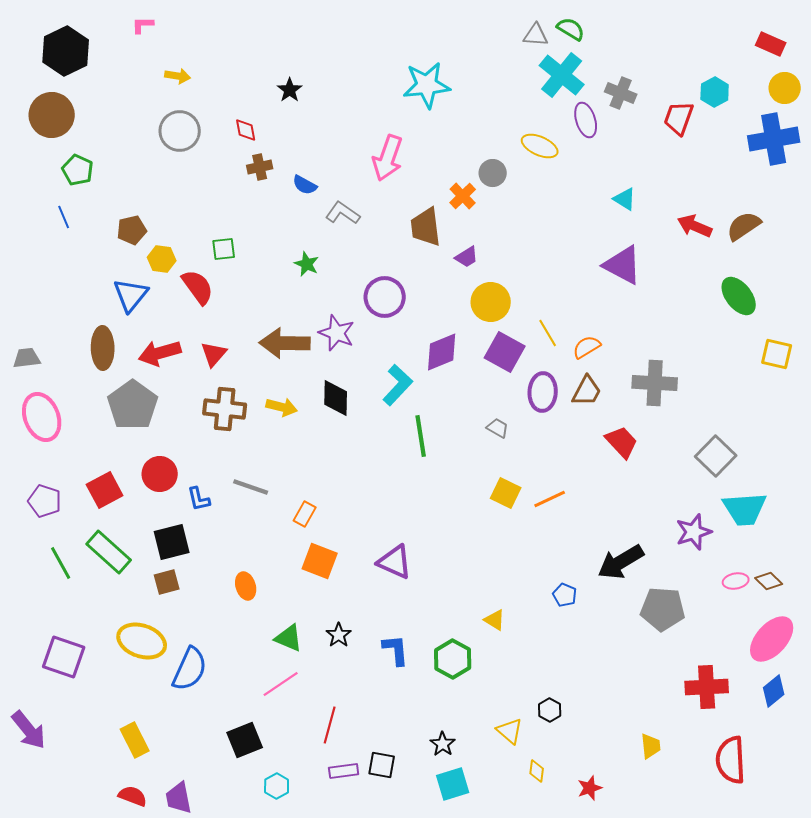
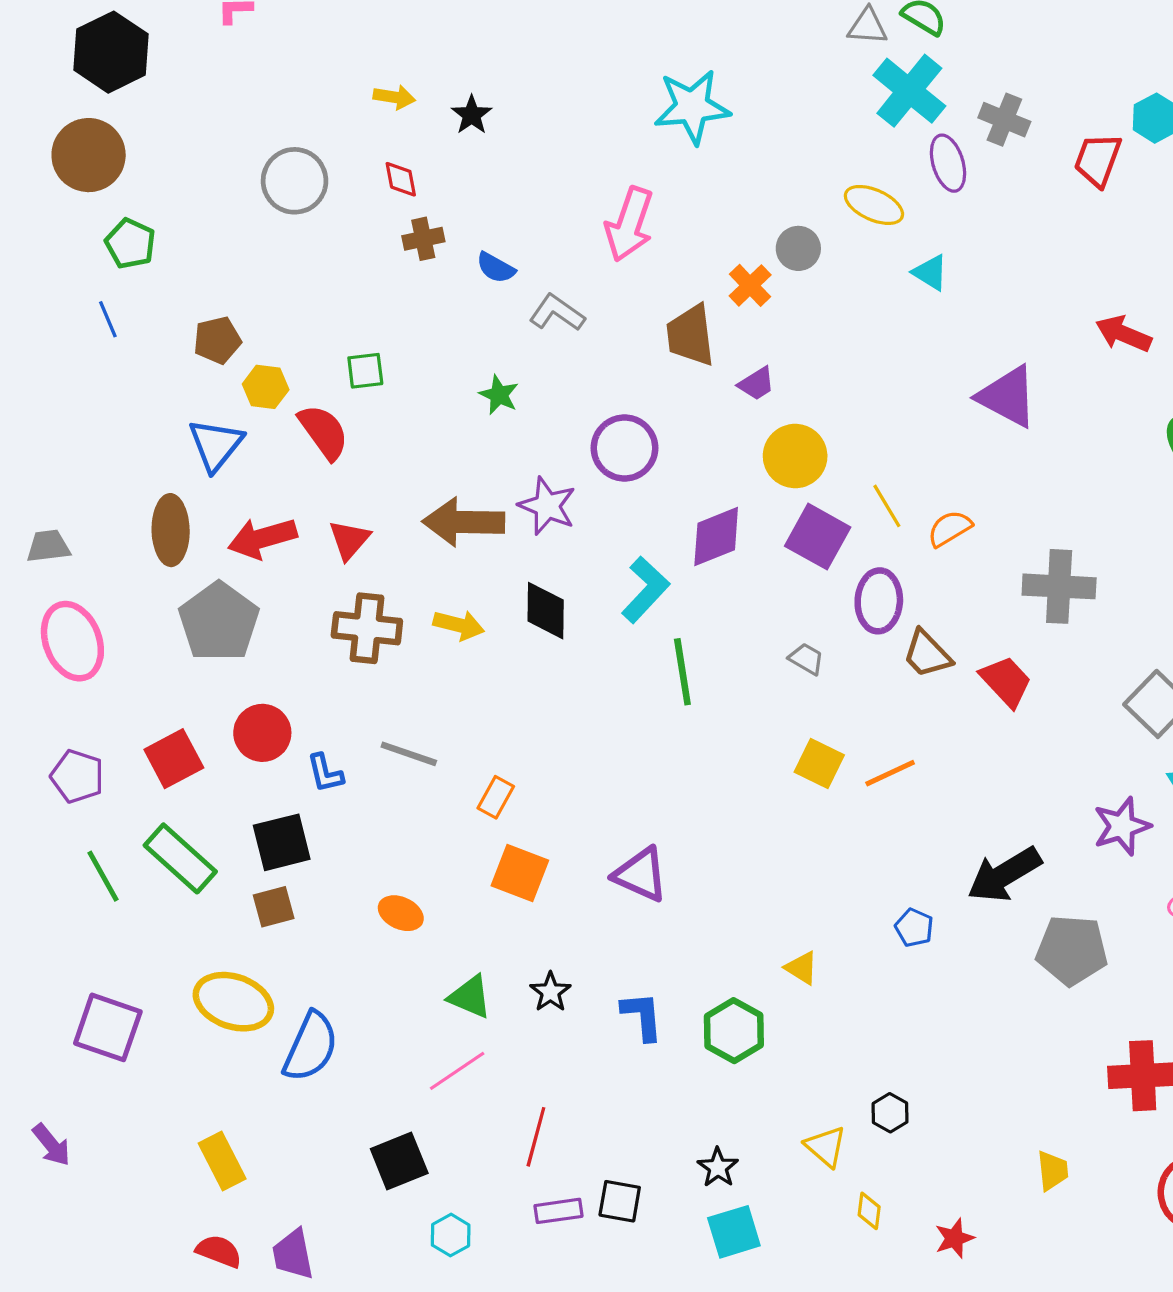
yellow arrow: (178, 76) -> (394, 97), moved
cyan triangle: (625, 199) -> (930, 273), moved
brown trapezoid: (587, 391) -> (927, 654), moved, turned 108
orange ellipse: (246, 586) -> (401, 913), turned -48
purple arrow: (29, 730) -> (52, 1145), size x0.7

